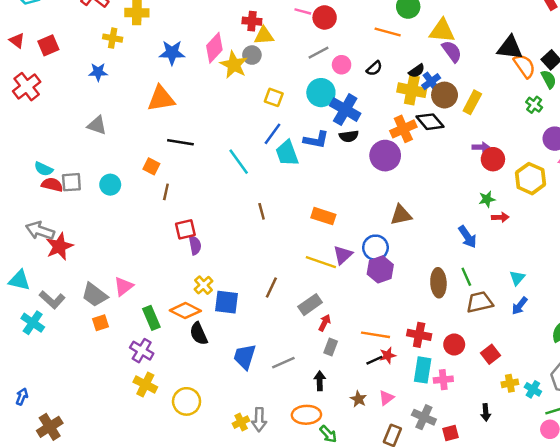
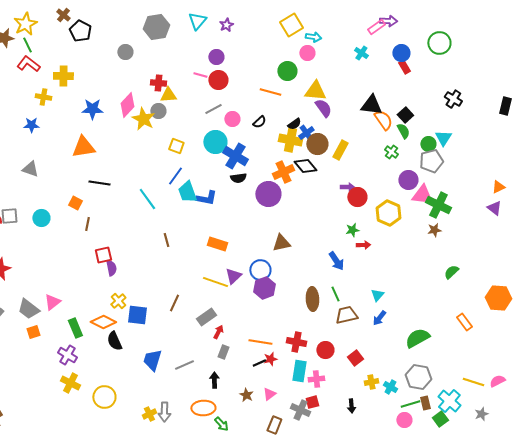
blue L-shape: (316, 140) -> (206, 198), moved
red square: (451, 433) -> (312, 402), moved

